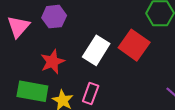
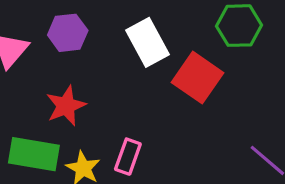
white rectangle: (96, 50) -> (147, 42), moved, turned -60

